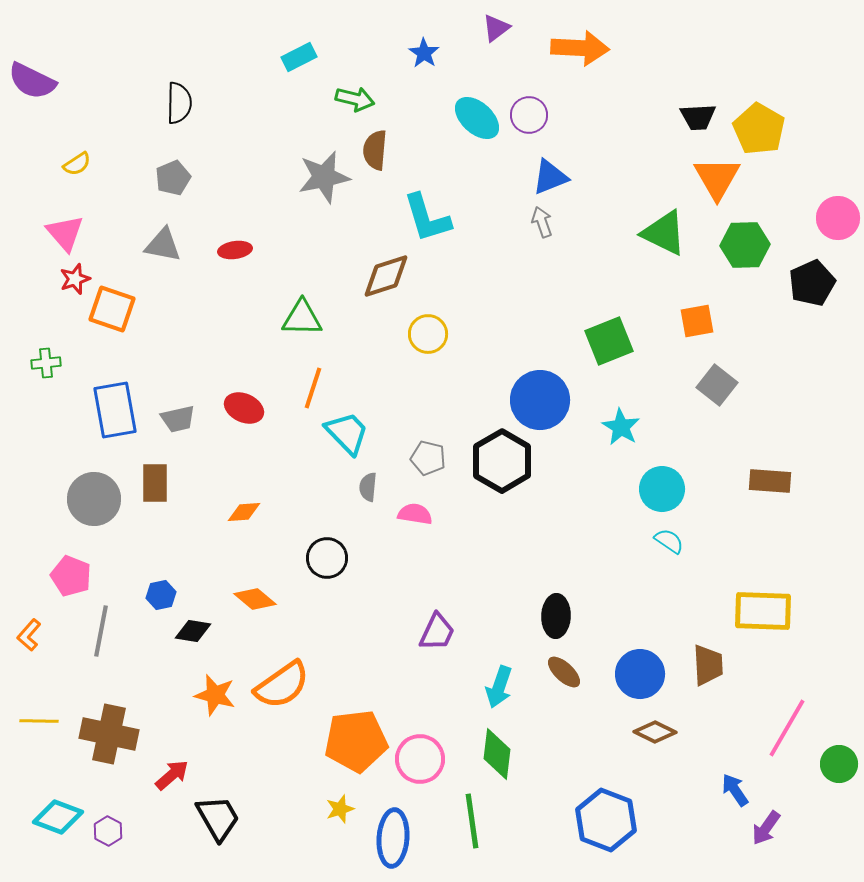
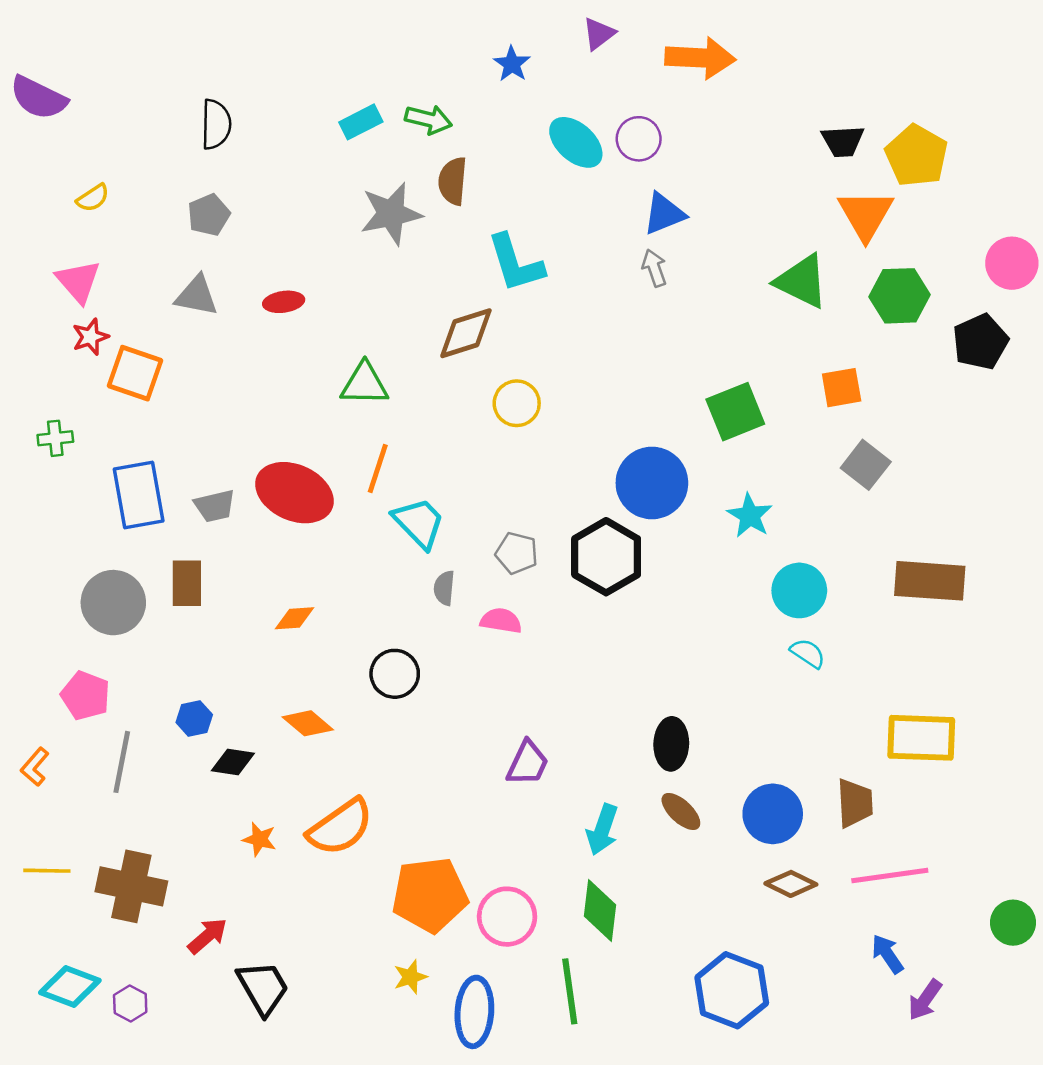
cyan rectangle: (299, 57) -> (361, 122), moved
red ellipse: (244, 408) -> (294, 493), size x1.6
brown rectangle: (770, 481) -> (930, 581), size x1.4
orange star: (215, 695) -> (259, 839), size x0.7
pink line: (787, 728) -> (890, 875), moved, turned 52

